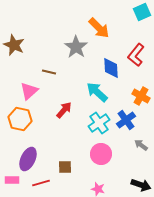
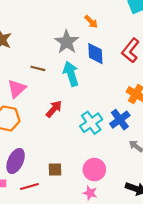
orange arrow: (99, 28) -> (91, 22), size x0.6
blue diamond: (111, 68) -> (95, 54), moved
cyan arrow: (97, 92) -> (71, 74), moved, turned 30
pink circle: (101, 154) -> (94, 170), moved

